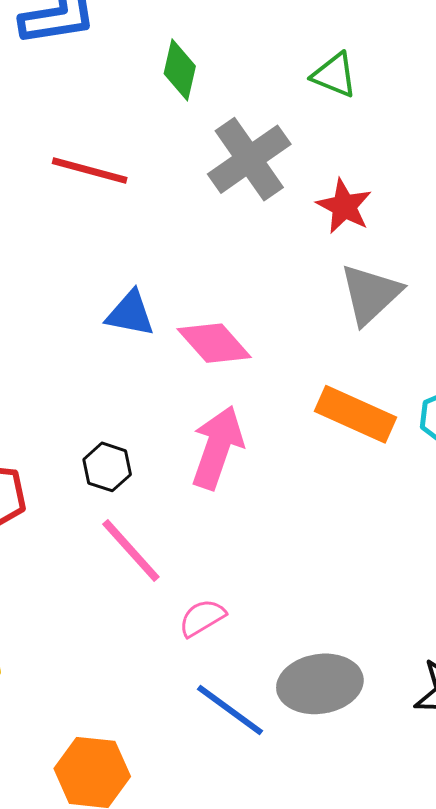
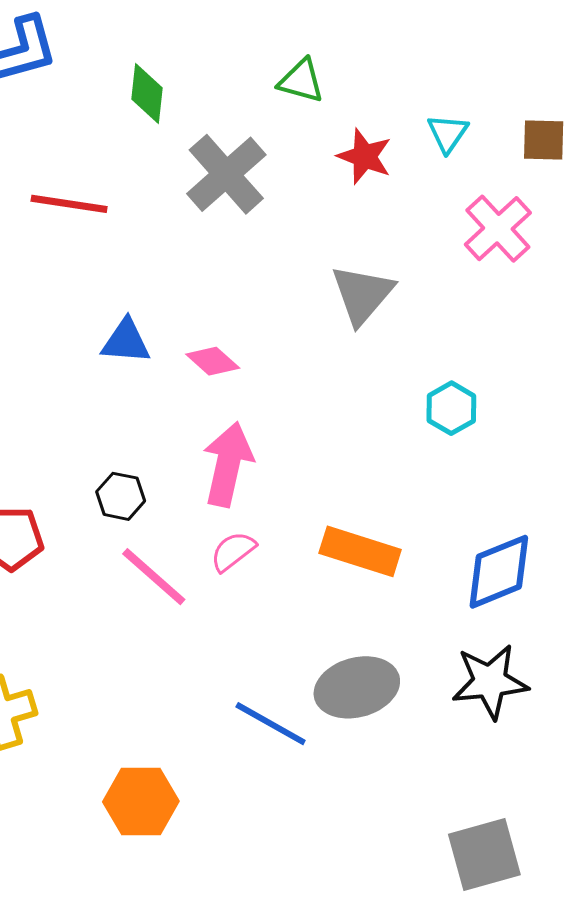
red star: (344, 206) -> (365, 156), moved
pink diamond: (214, 343) -> (213, 361), size x0.7
orange rectangle: (356, 414) -> (360, 551), moved
pink semicircle: (202, 618) -> (233, 551), moved

